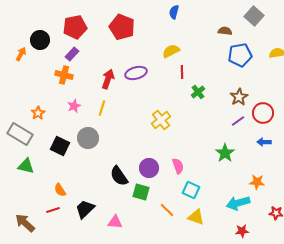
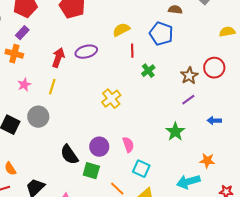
blue pentagon: (240, 55) -> (161, 34), moved, turned 30
red circle: (263, 113) -> (214, 68), moved

